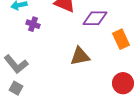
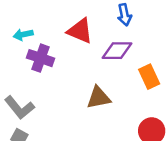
purple cross: (33, 24) -> (40, 58), size x1.5

